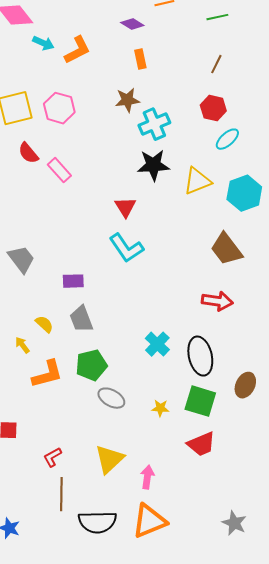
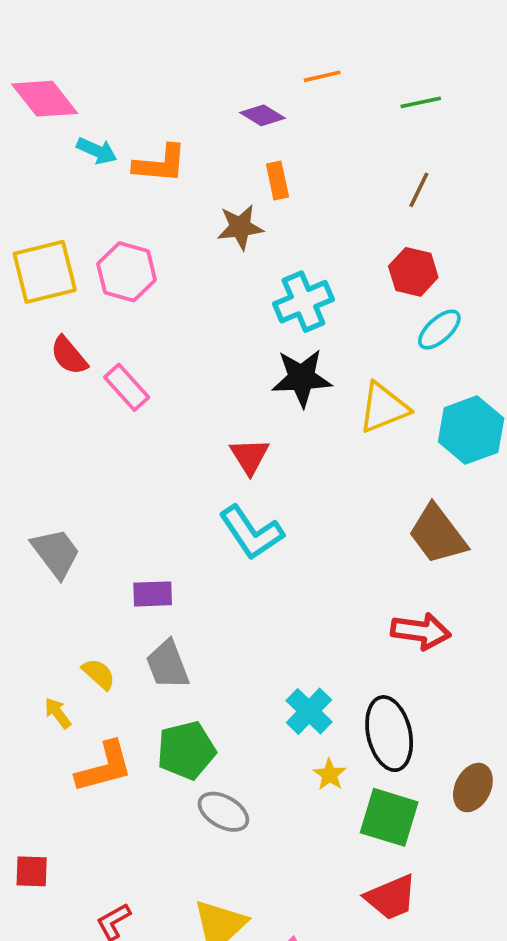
orange L-shape: (77, 50) -> (160, 164), turned 32
brown star: (127, 100) -> (240, 227), moved
yellow star: (160, 408) -> (330, 775), moved, turned 30

